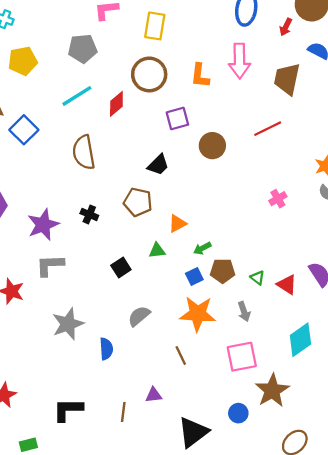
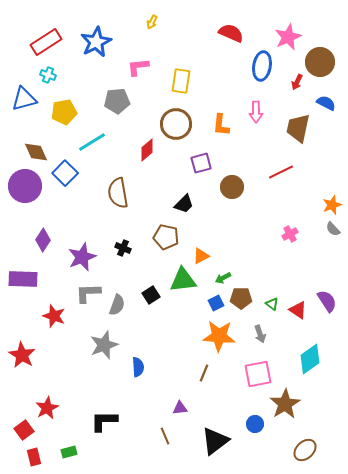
pink arrow: (239, 61) -> (256, 112), size x0.7
cyan line: (77, 96) -> (92, 142), moved
green triangle: (157, 251) -> (183, 280), size x1.8
gray semicircle: (139, 316) -> (117, 305), moved, turned 150
brown line: (181, 356) -> (204, 373), turned 48
brown line: (123, 412) -> (165, 436), moved, turned -30

